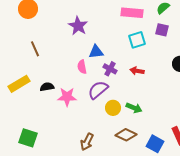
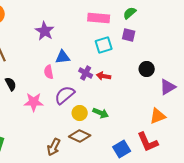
purple cross: (110, 69) -> (86, 73), moved
black semicircle: (47, 87) -> (11, 84), moved, turned 72
brown diamond: (126, 135) -> (80, 136), moved
blue square: (155, 144) -> (122, 149), turned 30

